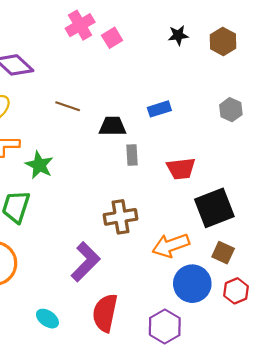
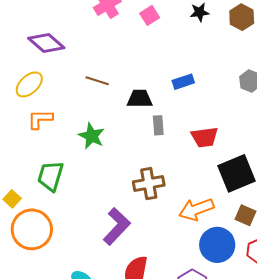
pink square: (112, 38) -> (150, 15), moved
green star: (39, 165) -> (92, 136), moved

